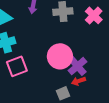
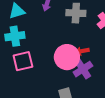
red arrow: (78, 81) -> (82, 51), moved

